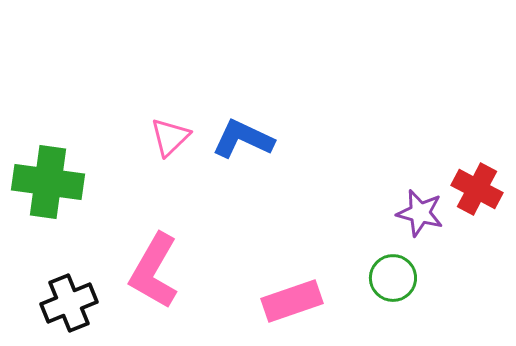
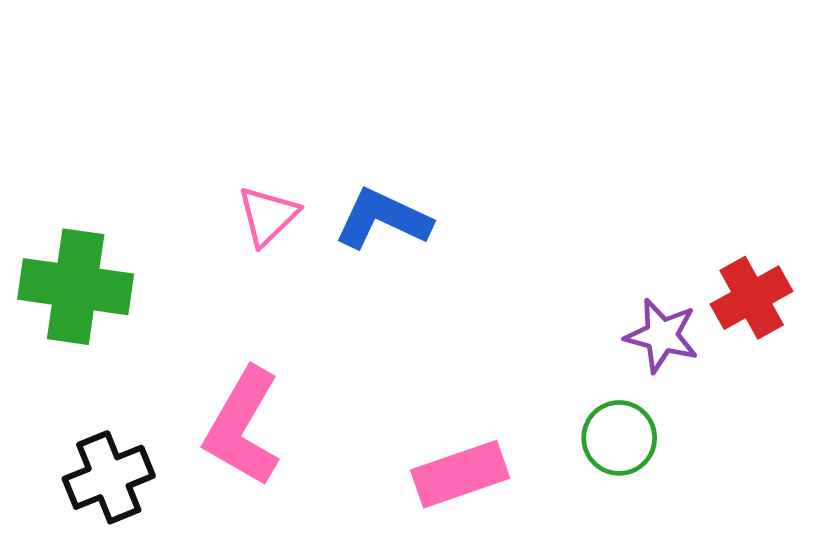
red cross: (477, 189) -> (752, 298), turned 33

